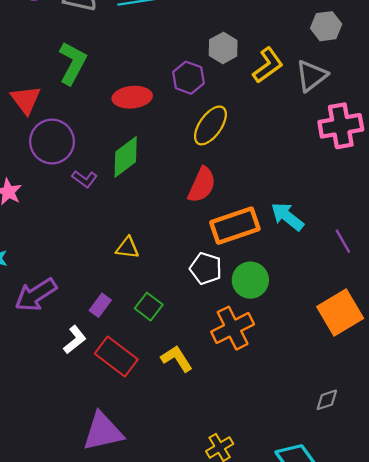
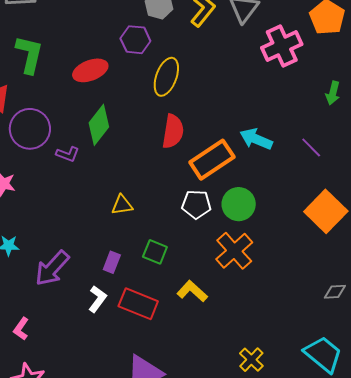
gray diamond: (327, 400) -> (335, 292), turned 30

